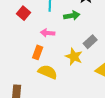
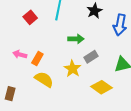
green arrow: (72, 16) -> (76, 39), moved
pink arrow: (48, 33) -> (20, 54), moved

